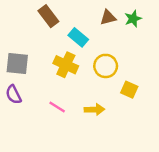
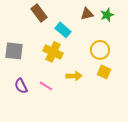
yellow circle: (106, 66) -> (100, 50), moved
purple semicircle: (14, 95) -> (21, 86), moved
yellow arrow: (94, 110) -> (74, 76), moved

